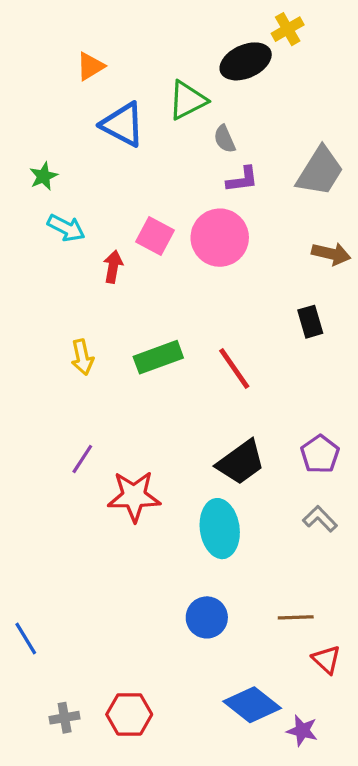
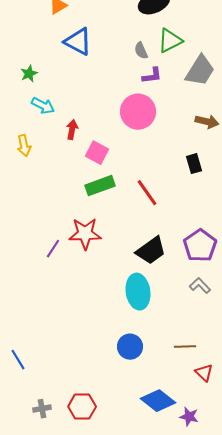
green triangle: (187, 100) -> (170, 41), moved
pink square: (155, 236) -> (97, 153), moved
yellow arrow: (82, 357) -> (24, 146), moved
purple pentagon: (320, 454) -> (200, 246), size x1.4
red star: (134, 496) -> (85, 234), moved

